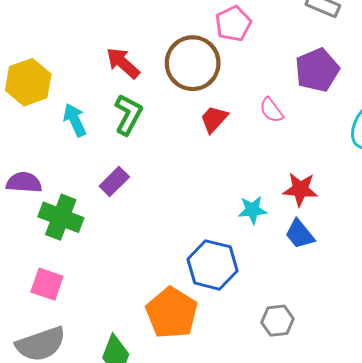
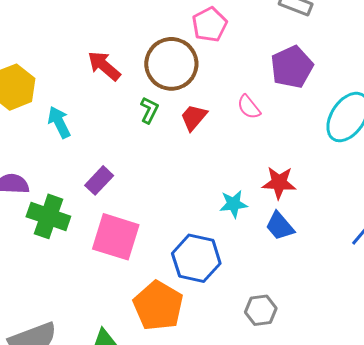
green L-shape: (128, 115) -> (149, 110), moved, size x0.7
pink square: (47, 284) -> (116, 237), moved, size x1.5

